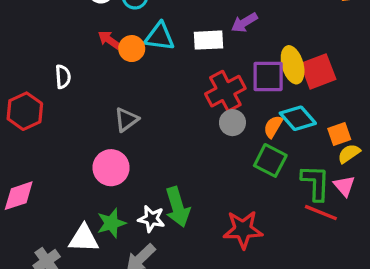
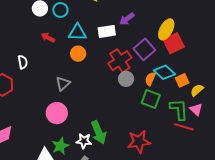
orange circle: (132, 49) -> (78, 54), moved
yellow ellipse: (293, 65) -> (166, 29), moved, turned 50
purple square: (268, 77) -> (144, 49), turned -35
orange square: (339, 134) -> (182, 80), moved

